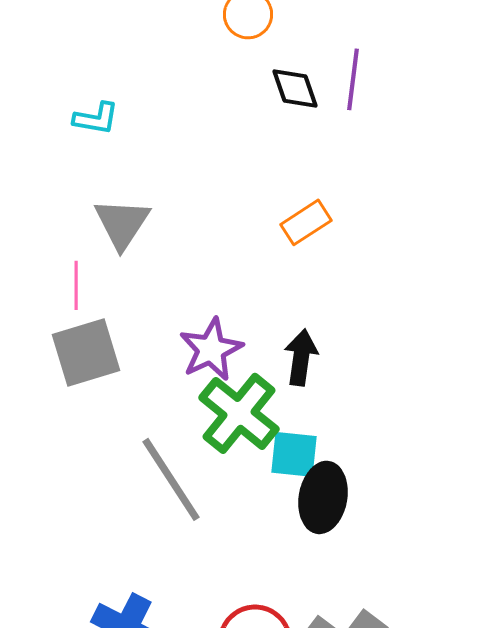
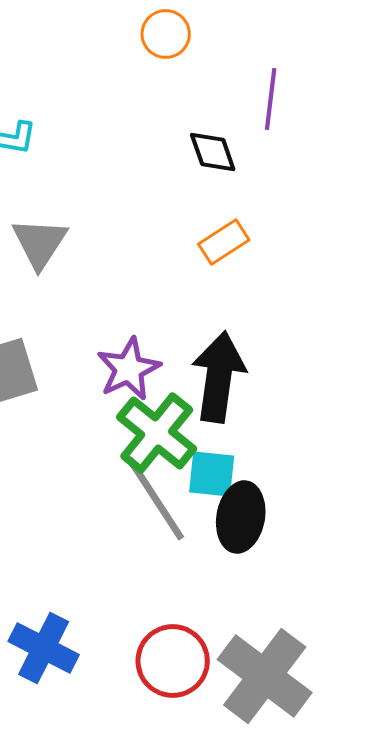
black diamond: (295, 88) -> (213, 152), moved
black arrow: (301, 357) -> (219, 377), size x1.6
gray line: (171, 479) -> (156, 499), moved

